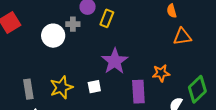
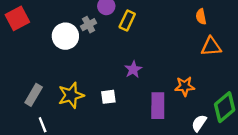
gray cross: (73, 24) -> (89, 25), turned -32
purple star: (115, 61) -> (133, 69), size x0.6
gray rectangle: (28, 89) -> (34, 95), turned 36

